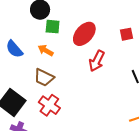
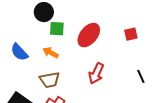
red arrow: (97, 61) -> (96, 73), moved
brown trapezoid: (44, 78) -> (50, 80), turned -35

